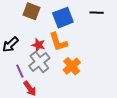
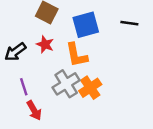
red star: (38, 45) -> (45, 44), moved
gray cross: (39, 62) -> (66, 84), moved

